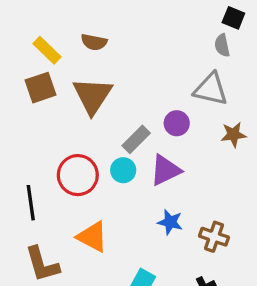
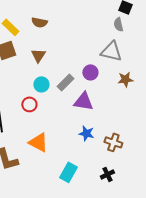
brown triangle: (92, 96) -> (38, 55), size x0.6
cyan circle: (123, 170) -> (41, 84), moved
purple triangle: (165, 170) -> (83, 101), turned 35
red circle: (78, 175) -> (29, 104), size x0.6

